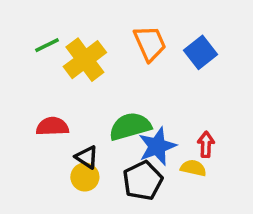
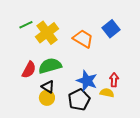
orange trapezoid: (150, 43) -> (83, 39), moved, turned -35
red semicircle: (52, 126) -> (29, 70), turned 120
green semicircle: (130, 126) -> (50, 66), moved
blue star: (157, 146) -> (87, 81), turned -30

